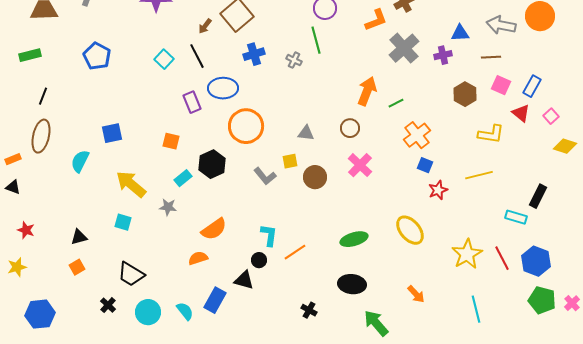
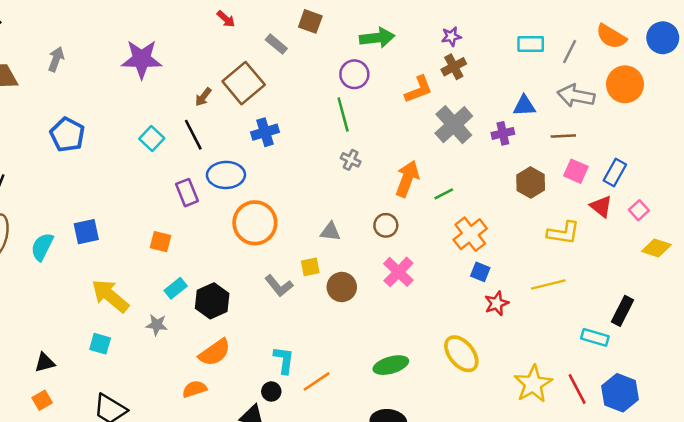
gray cross: (294, 60) -> (351, 160), moved
cyan semicircle: (80, 161) -> (42, 247), moved
black hexagon: (212, 164) -> (212, 301), moved

